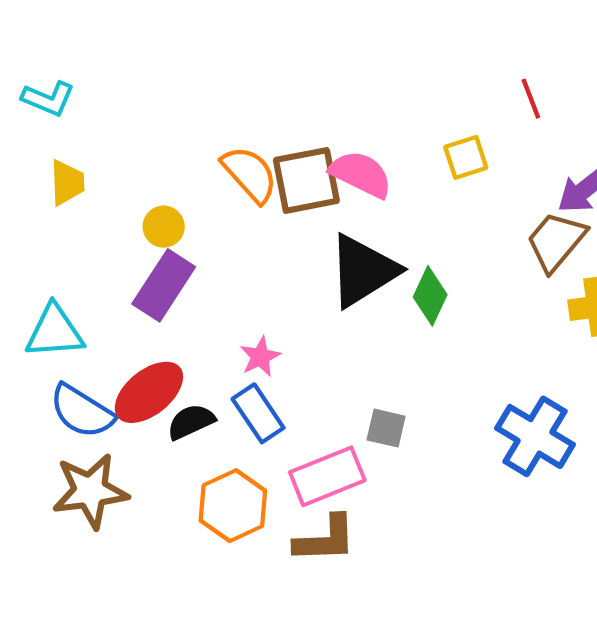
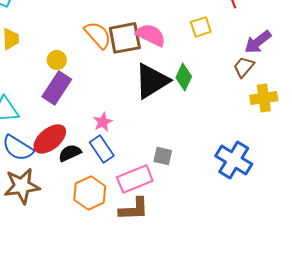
brown trapezoid: (556, 241) -> (244, 67), size x0.7
green diamond: (430, 296) -> (184, 77), moved

